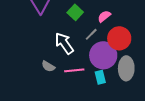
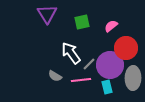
green square: (75, 12) -> (82, 22), turned 35
gray line: (91, 34) -> (89, 64), moved

